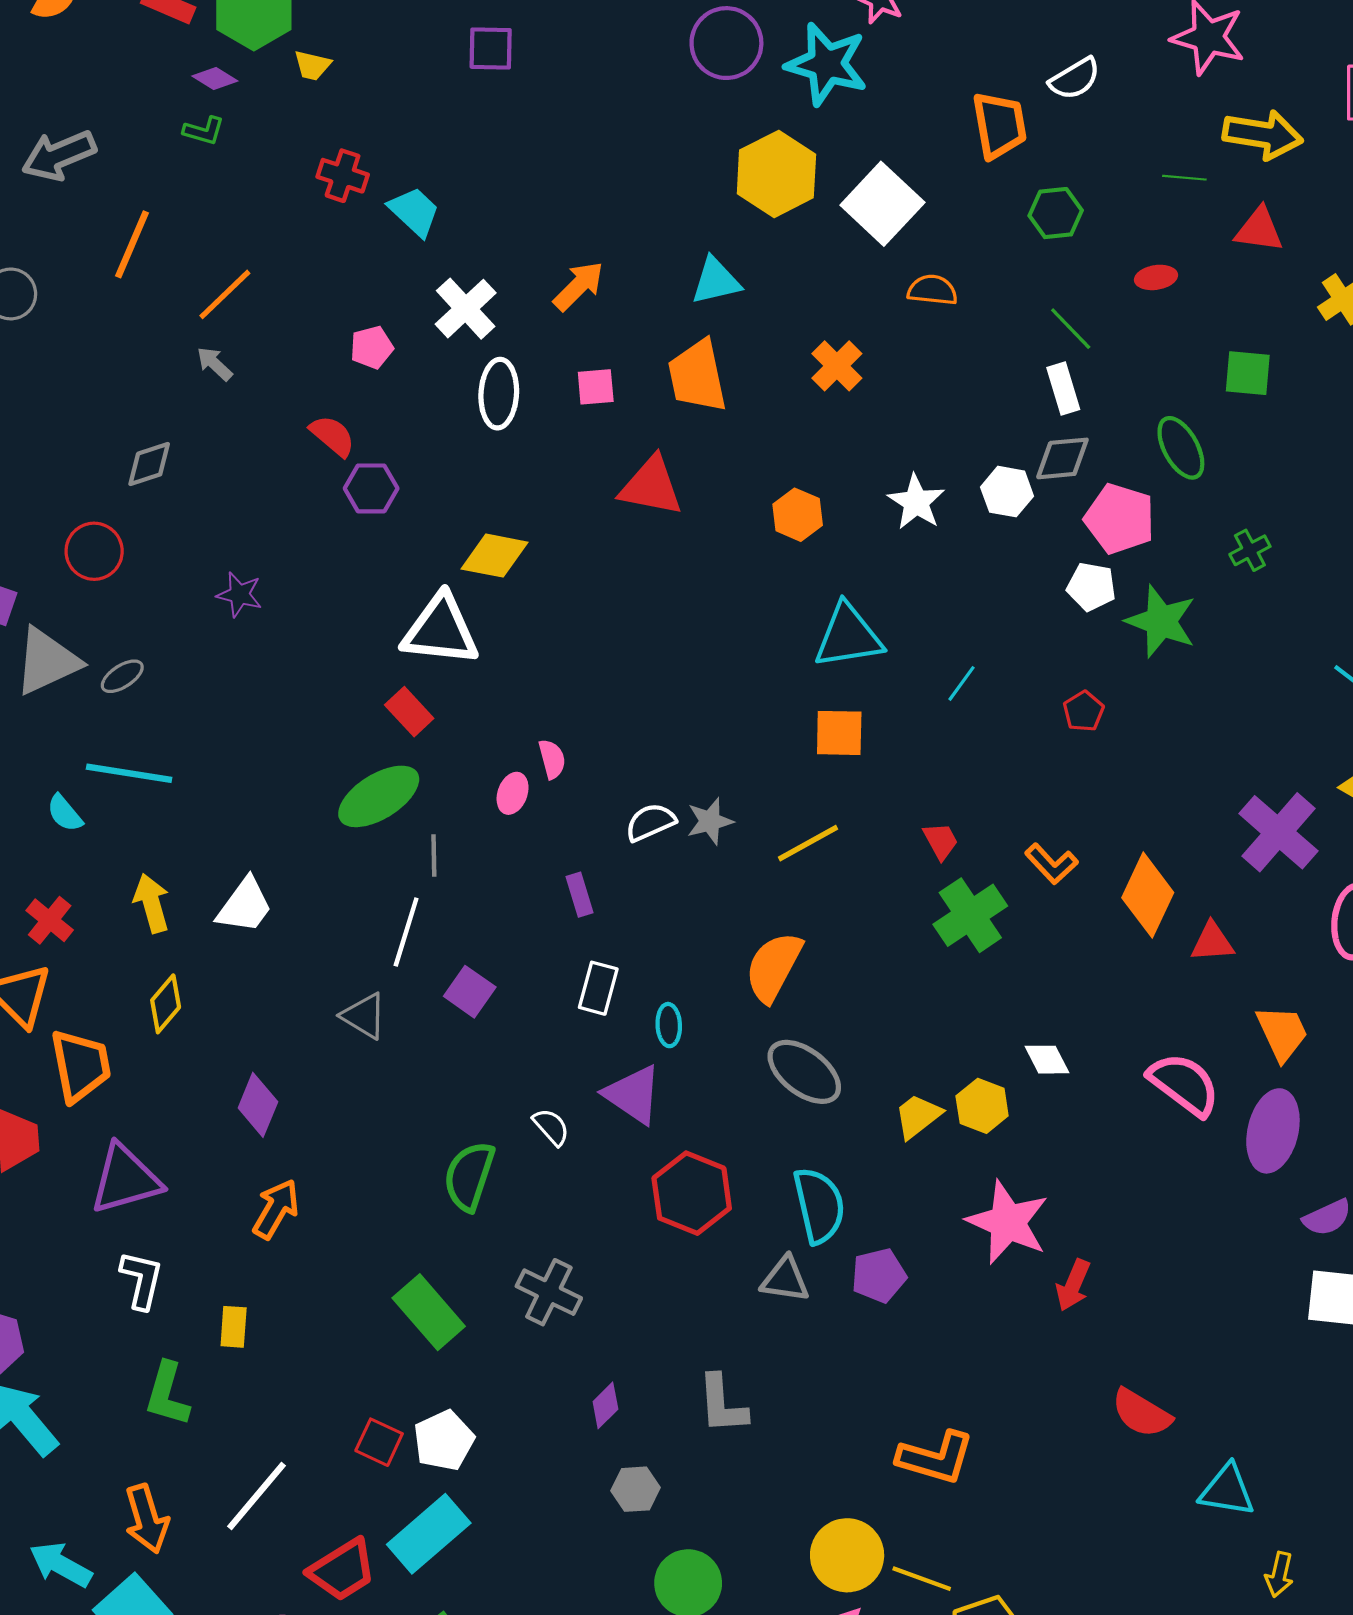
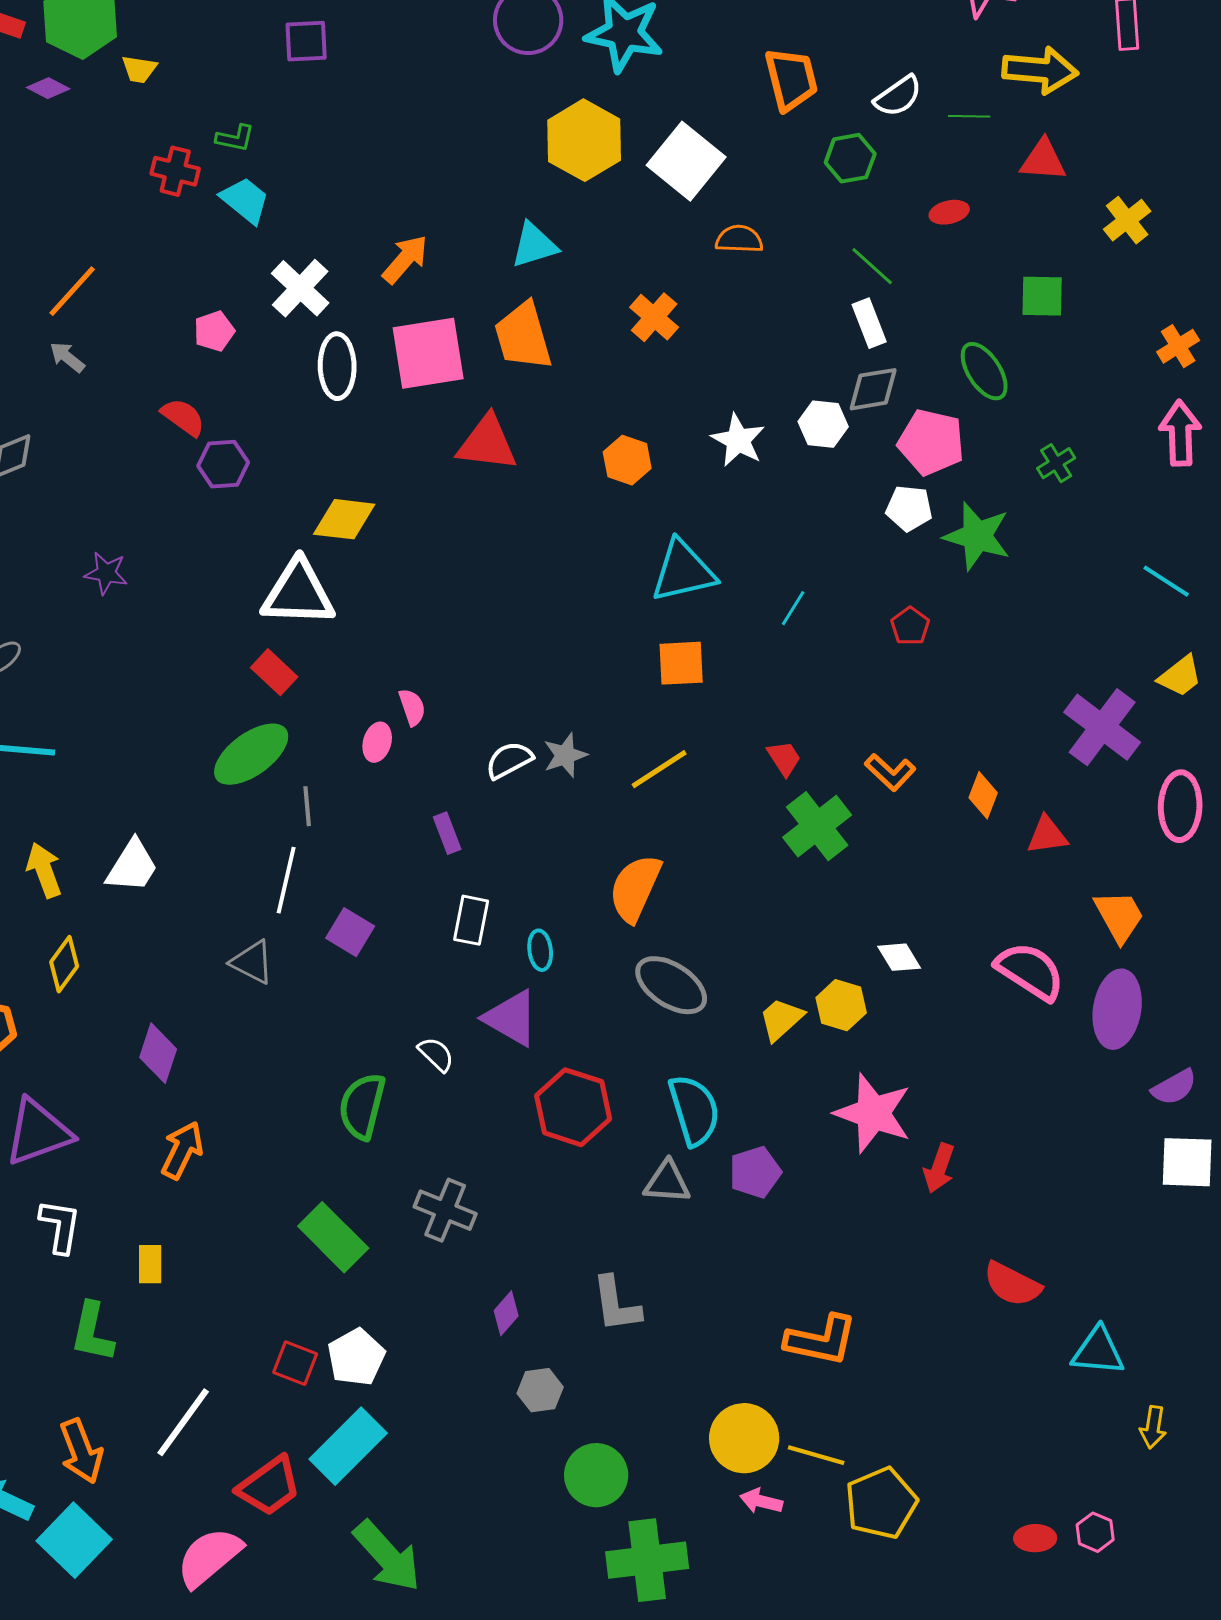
white semicircle: (1075, 79) -> (898, 96), moved
green L-shape: (204, 131) -> (235, 138), moved
pink square: (596, 387) -> (428, 353), size x2.0
orange diamond: (1148, 895) -> (983, 795), size x0.6

